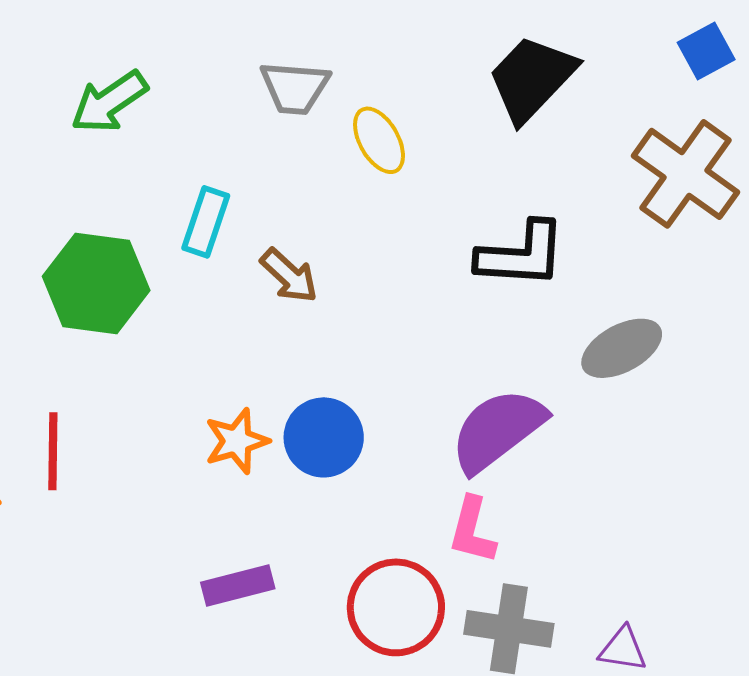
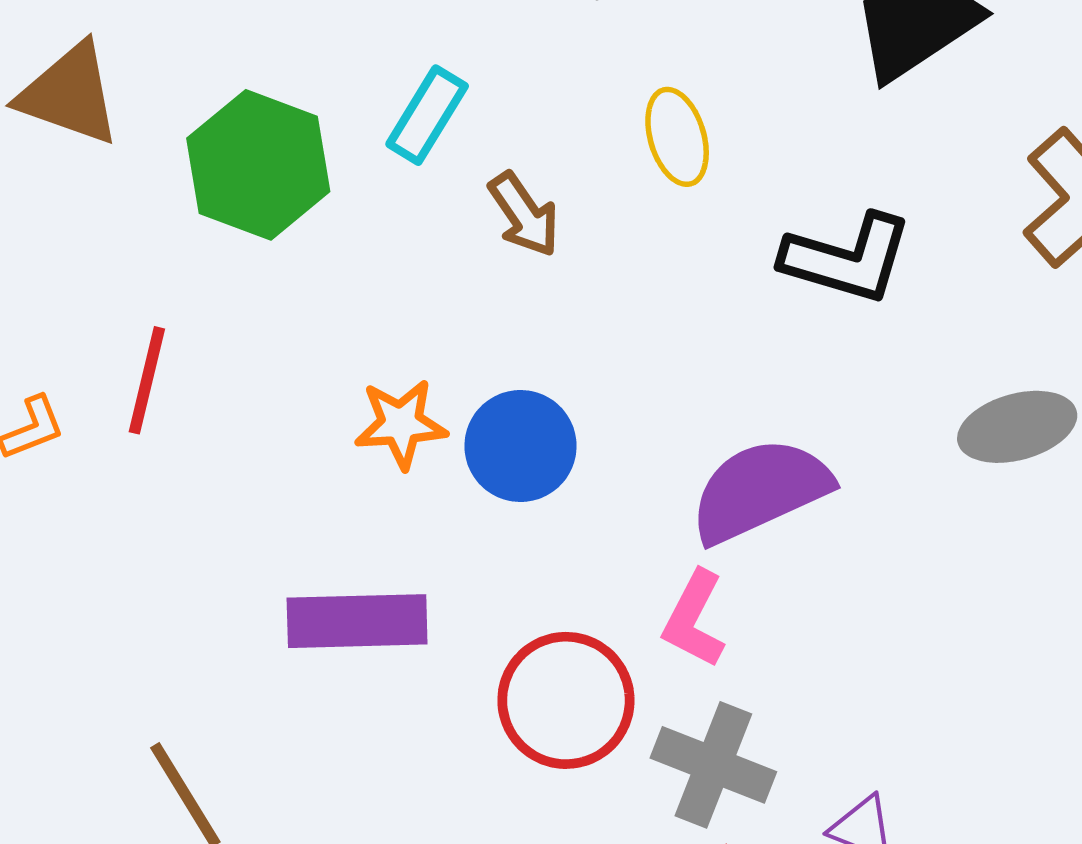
yellow ellipse: (379, 140) -> (677, 137), moved
gray ellipse: (622, 348) -> (1017, 427), moved
purple rectangle: (238, 585) -> (357, 621), size x1.4

